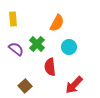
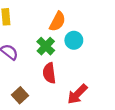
green cross: (37, 44) -> (46, 46), moved
cyan circle: (69, 47) -> (74, 40), moved

